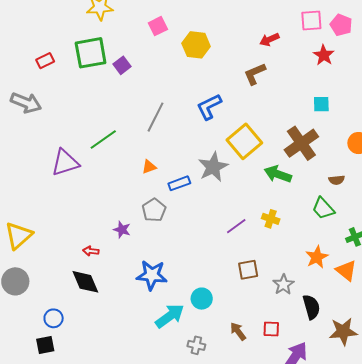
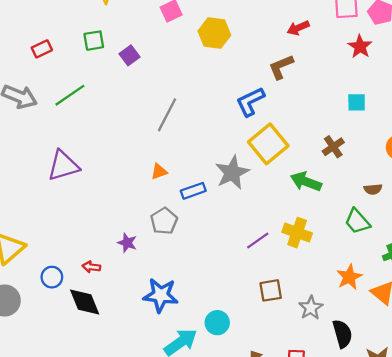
green square: (91, 53) -> (94, 41), size x0.6
blue L-shape: (209, 107) -> (250, 102), moved
green line: (103, 140) -> (70, 95), moved
brown cross: (301, 143) -> (333, 147), size x0.6
yellow cross: (271, 219) -> (297, 233), size x1.4
blue circle: (54, 318) -> (52, 277), moved

